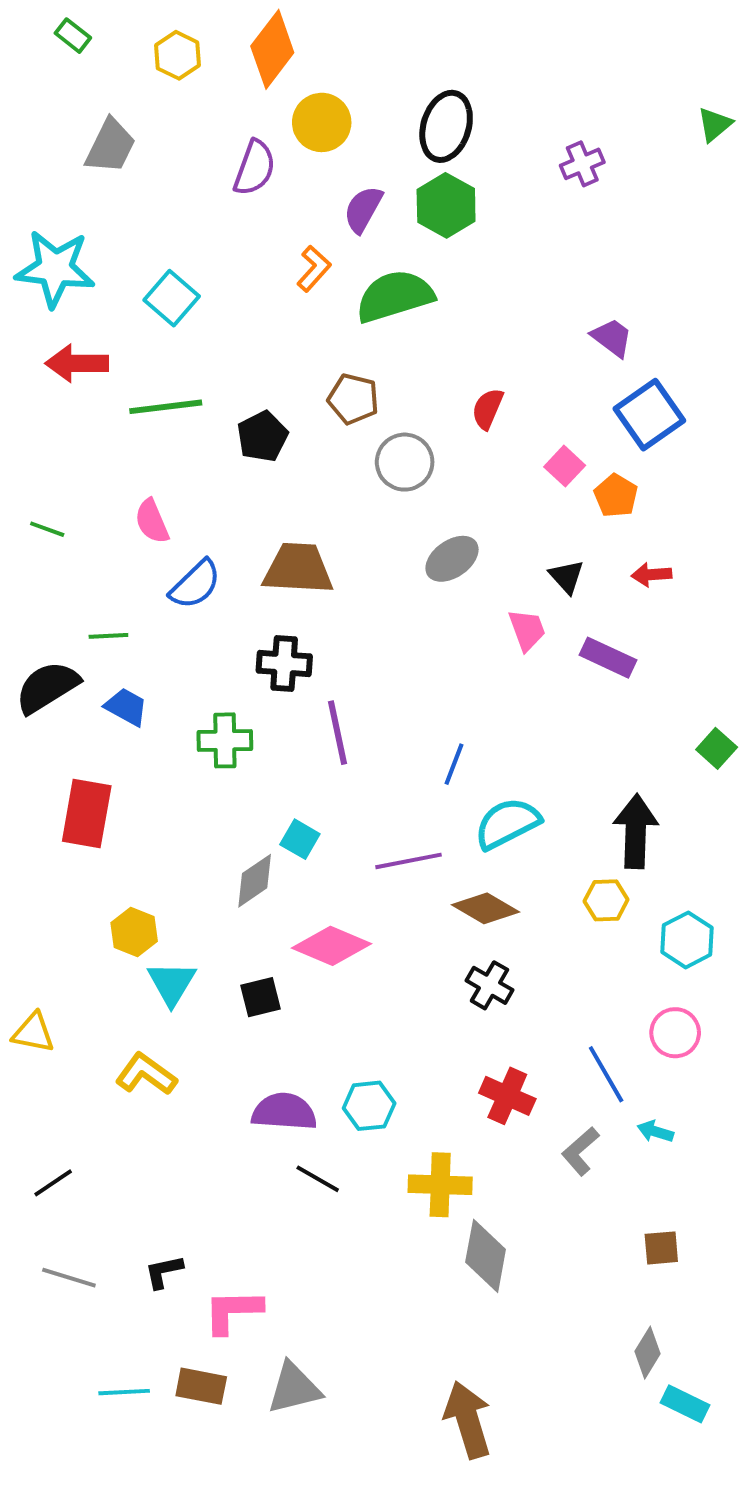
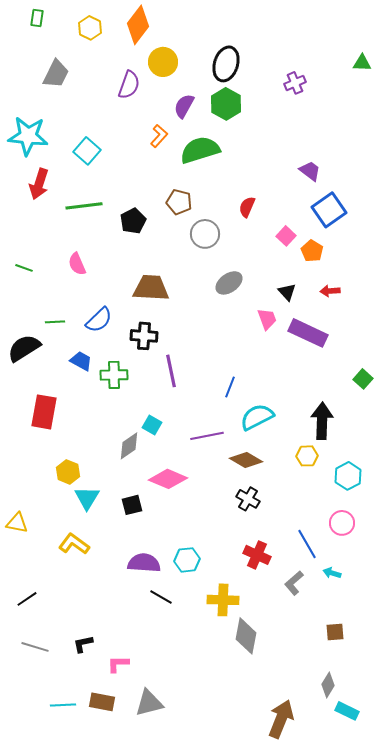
green rectangle: (73, 36) -> (37, 18), turned 60
green triangle: (715, 124) -> (362, 63), turned 42
red arrow: (77, 363) -> (39, 184), turned -72
blue semicircle: (195, 584) -> (99, 320), moved
purple rectangle: (608, 658) -> (308, 333), size x1.4
blue trapezoid: (126, 707) -> (81, 361), moved
pink L-shape: (233, 1311) -> (118, 664), size x0.7
brown arrow: (468, 1420) -> (281, 719), moved, turned 39

